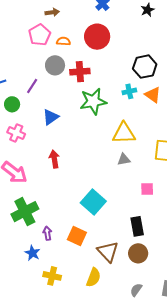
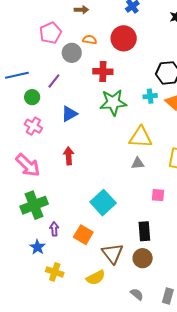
pink pentagon: (40, 35) -> (51, 33), moved
gray circle: (55, 65) -> (72, 53), moved
yellow semicircle: (94, 277) -> (96, 278), turned 36
gray semicircle: (136, 290) -> (137, 294), turned 88

